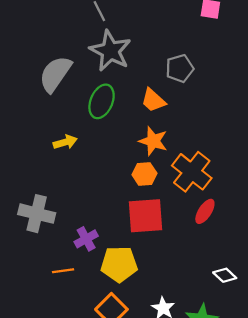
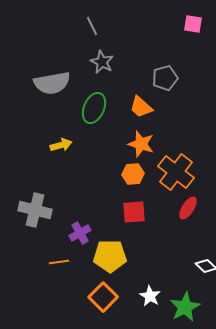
gray star: (110, 51) -> (102, 62), size x0.6
gray semicircle: (55, 74) -> (52, 83), turned -135
red square: (146, 216) -> (134, 212), size x0.7

